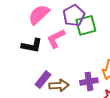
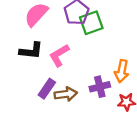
pink L-shape: (56, 39) -> (59, 55), moved

